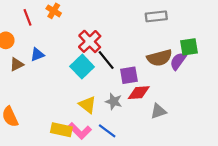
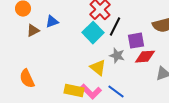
black line: (106, 60) -> (115, 27), turned 66
gray star: (114, 101) -> (117, 56), moved

